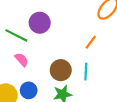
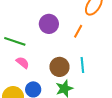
purple circle: (40, 23) -> (49, 24), moved
orange line: (91, 42) -> (78, 31), moved

